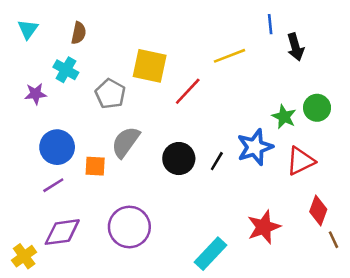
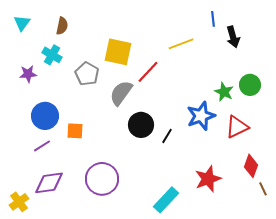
gray semicircle: (126, 142) -> (121, 93), moved
black line: (217, 161) -> (167, 136), moved

